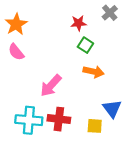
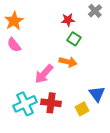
orange arrow: (94, 72) -> (68, 62), moved
cyan cross: (29, 120) -> (25, 104), turned -30
yellow square: (95, 126) -> (82, 109), turned -32

